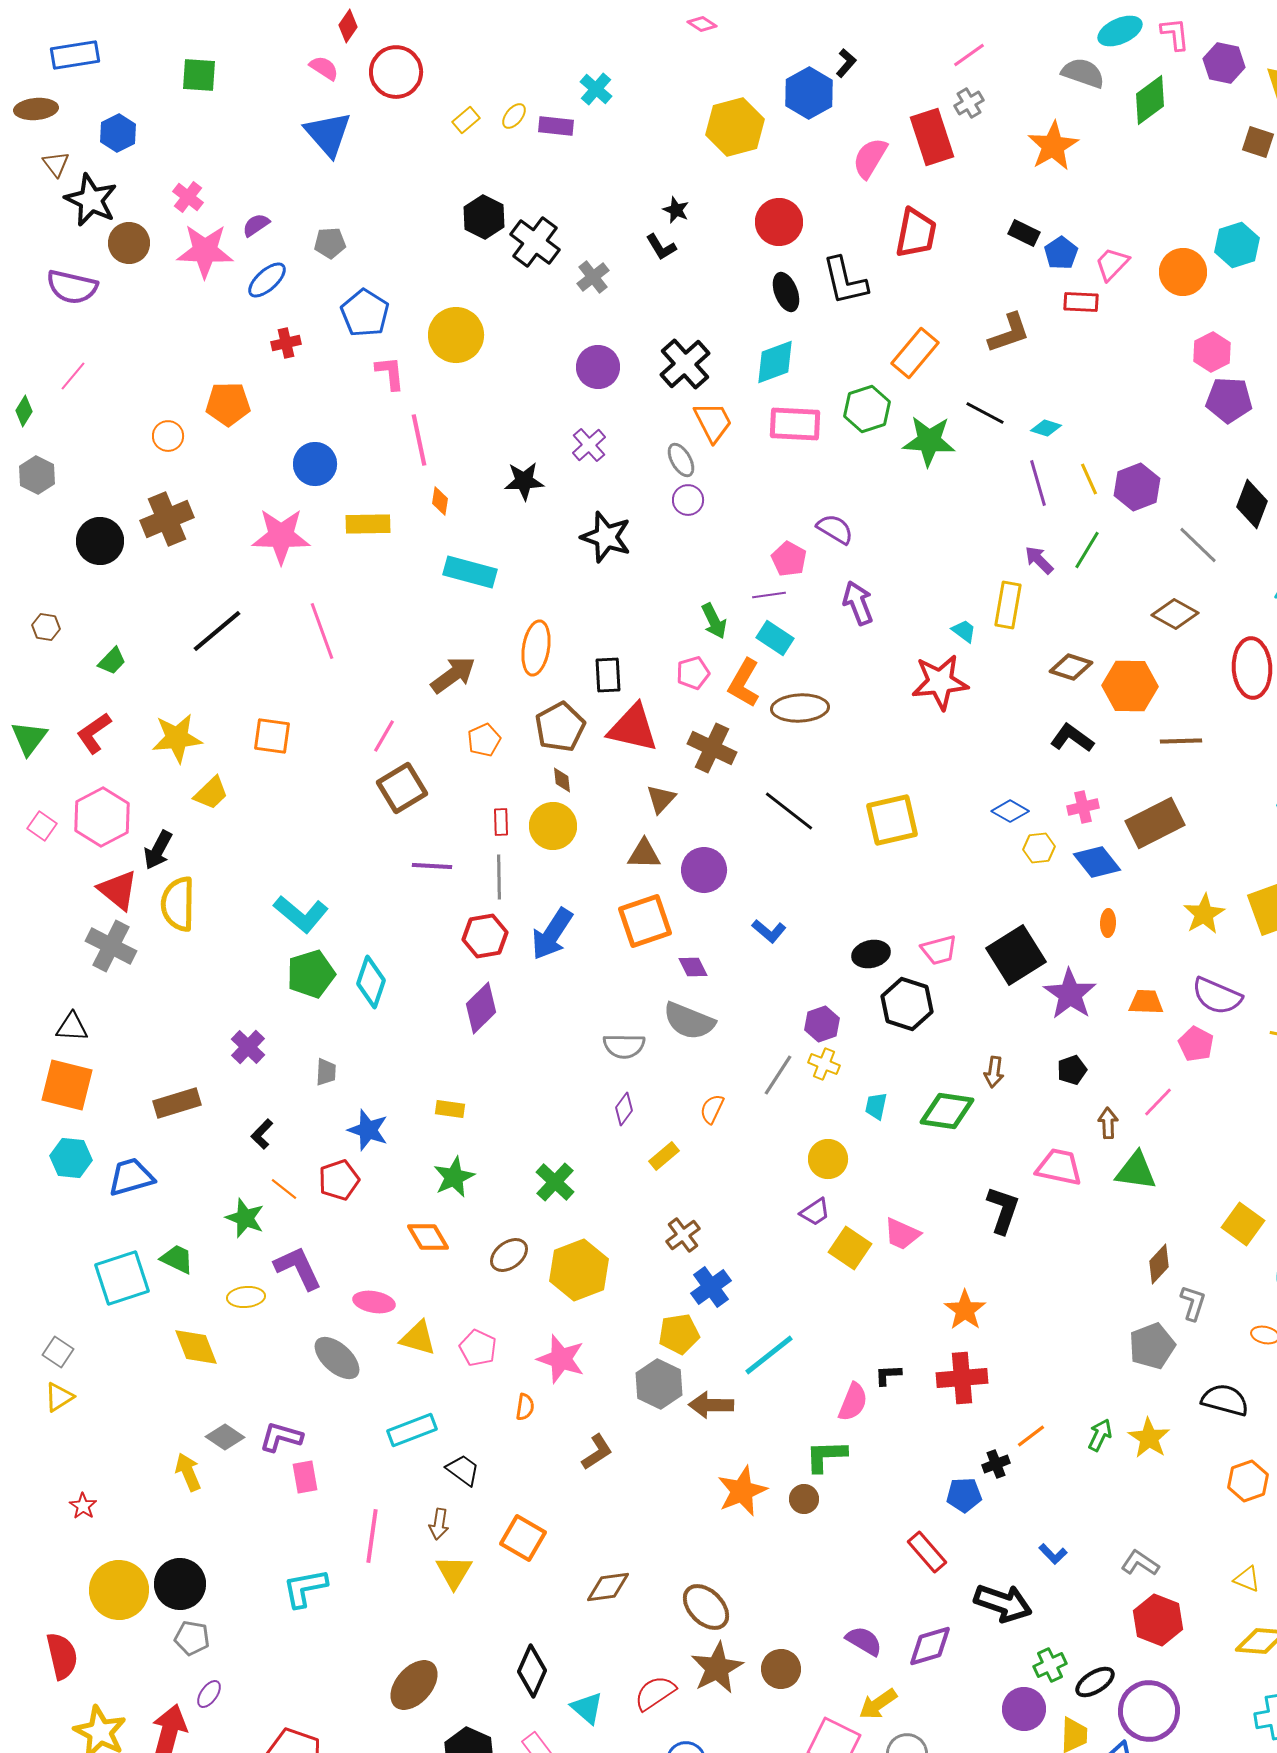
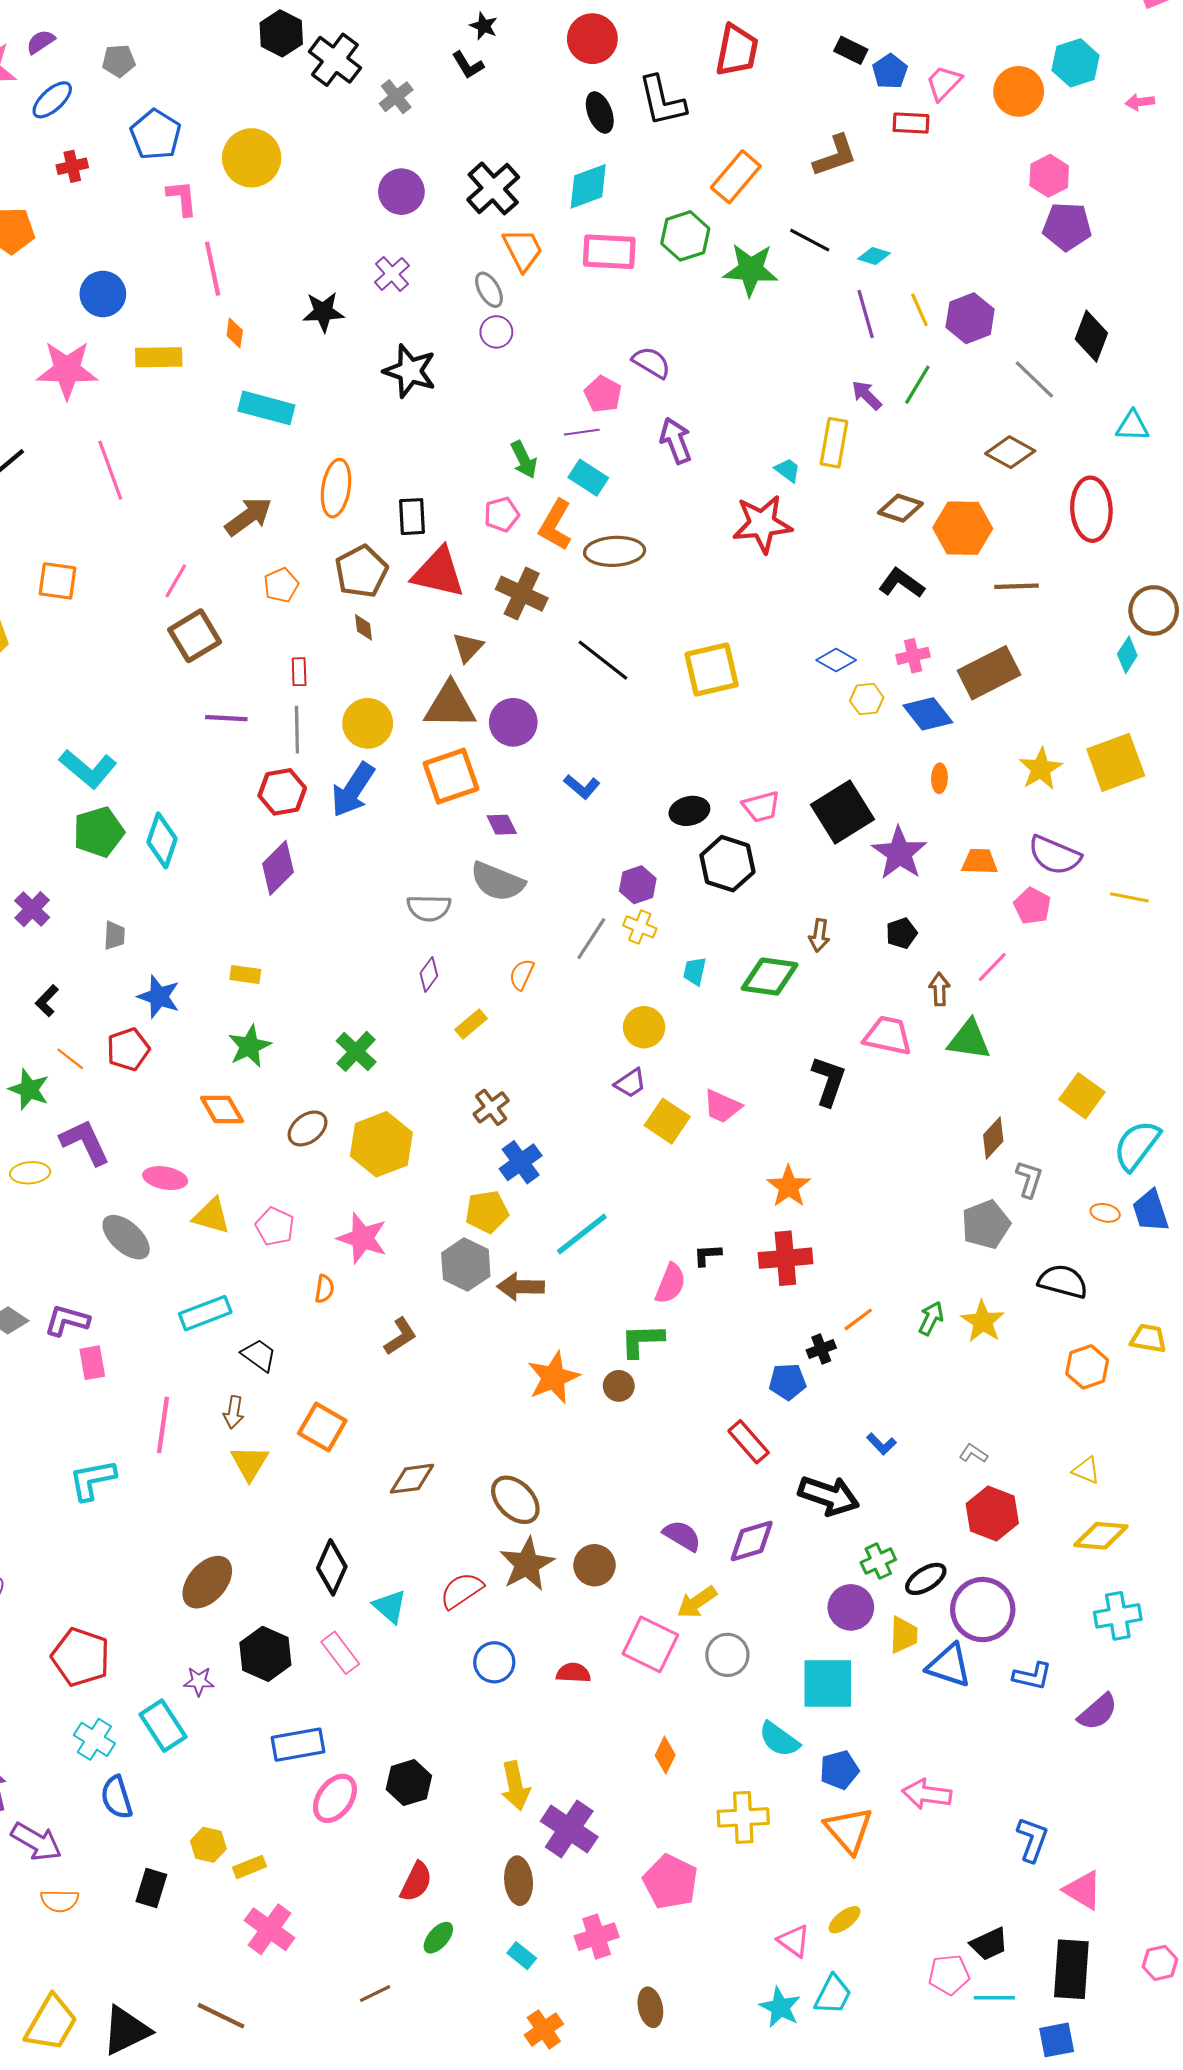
yellow circle: (553, 826) -> (368, 723), moved
brown triangle: (644, 854) -> (450, 705), size x1.5
gray L-shape: (1140, 1563) -> (973, 1453), size x0.7

